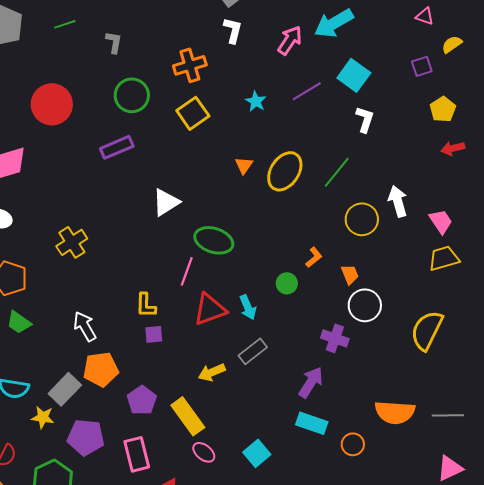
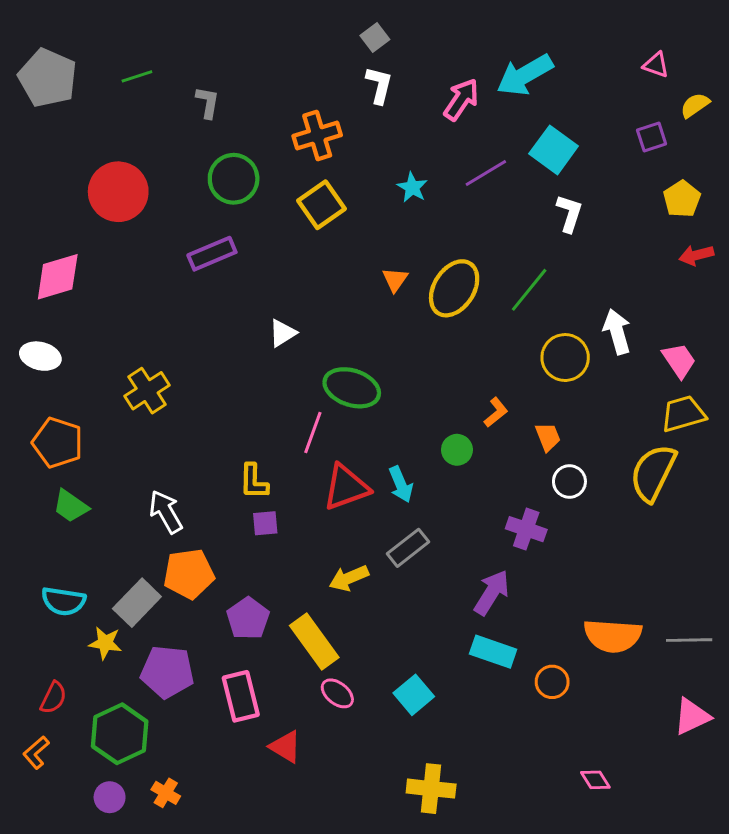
white triangle: (166, 202) -> (283, 333), size x0.7
white circle: (365, 305) -> (569, 481), size x0.7
yellow semicircle: (427, 330) -> (653, 473), moved

